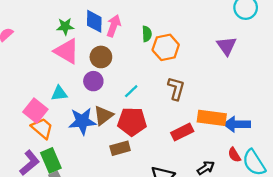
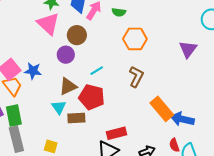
green semicircle: (147, 34) -> (119, 12), moved, turned 88
cyan triangle: (59, 93) -> (59, 107), moved, turned 49
orange rectangle: (212, 118) -> (162, 109), turned 30
blue star: (82, 121) -> (33, 71), moved, size x0.7
red rectangle: (182, 132) -> (116, 133), moved

